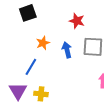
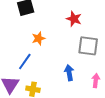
blue arrow: (67, 50) -> (69, 73), moved

